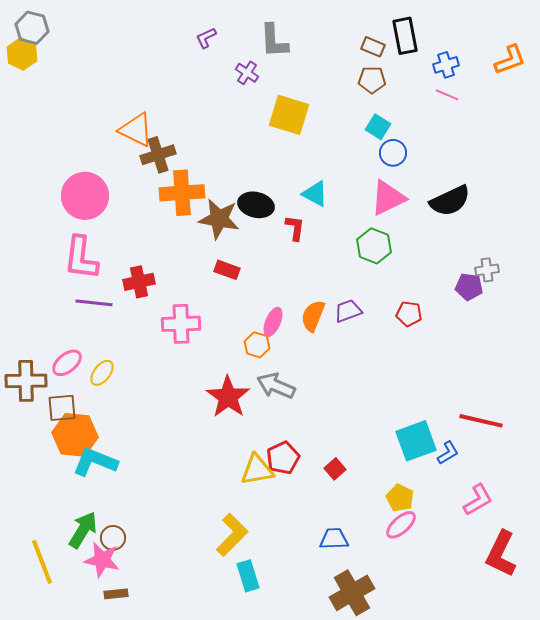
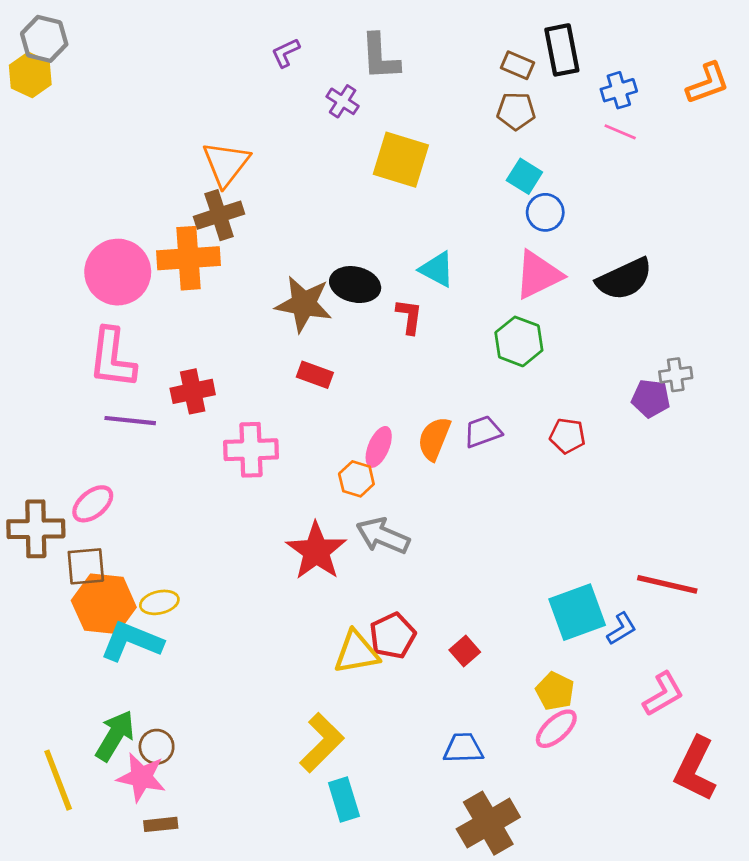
orange triangle: (136, 130) -> (226, 164), moved, turned 42
orange cross: (182, 193) -> (189, 258), moved
yellow ellipse: (102, 373) -> (159, 602), moved, turned 40

